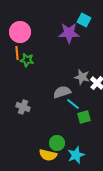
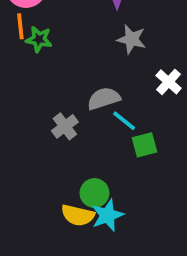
gray star: (82, 77) -> (132, 39), moved
gray cross: (23, 107) -> (65, 126), moved, turned 32
cyan star: (76, 155) -> (107, 215), moved

